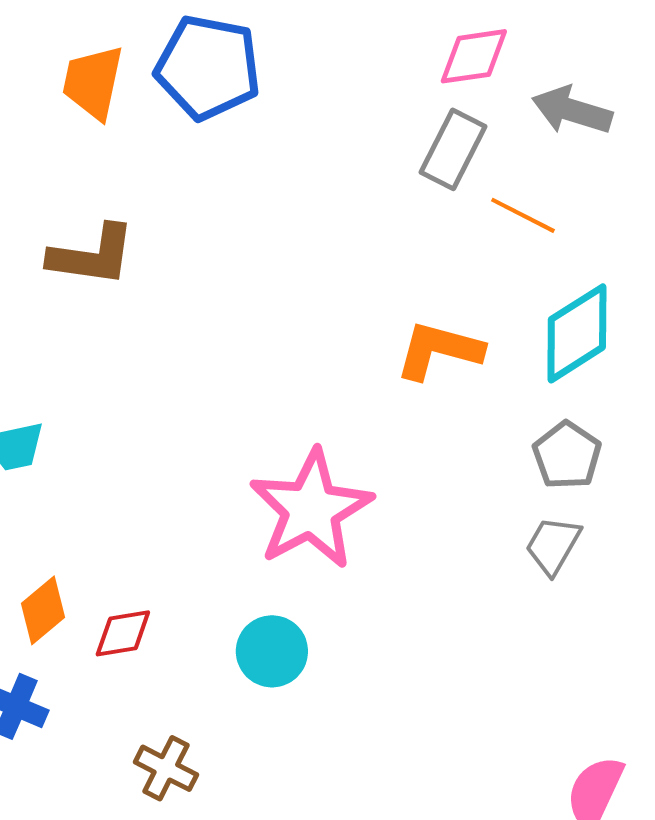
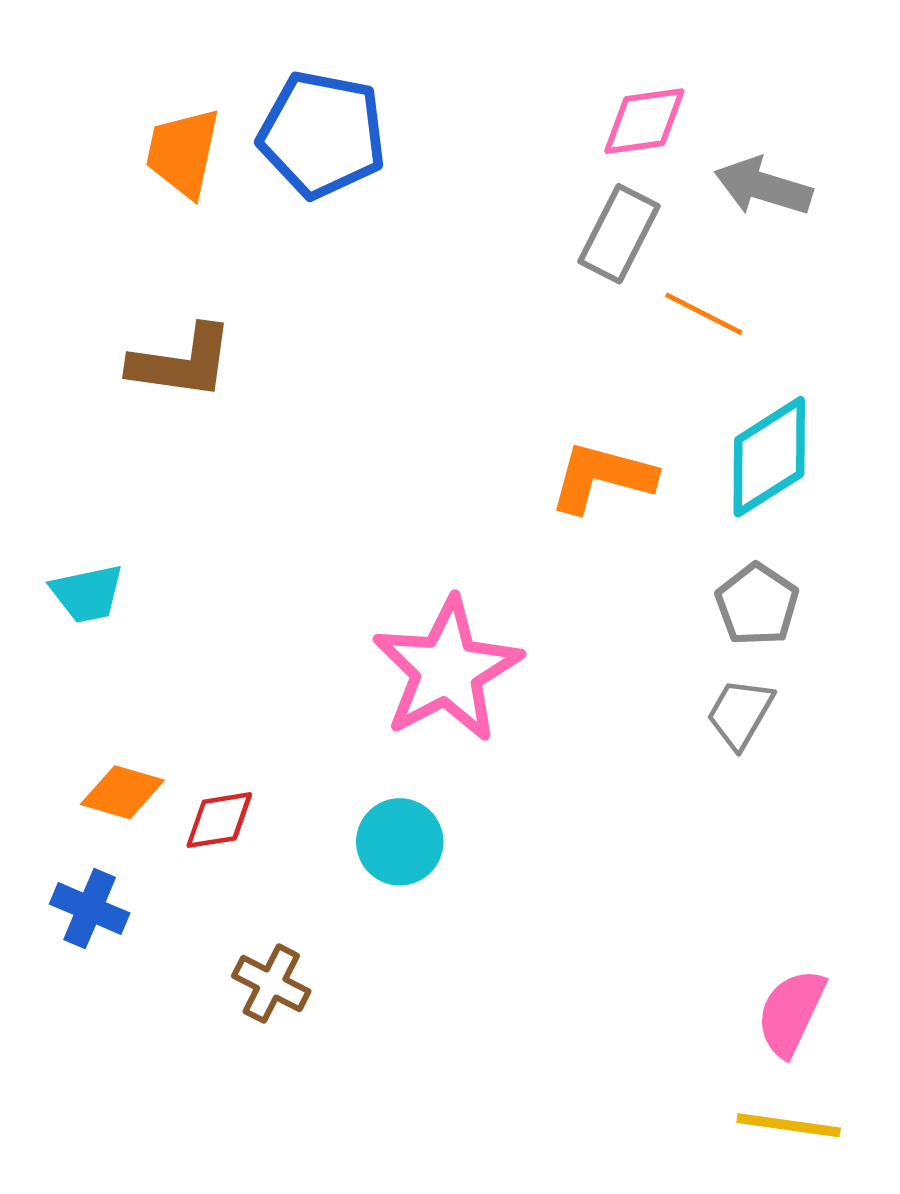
orange diamond: (43, 610) -> (122, 792), turned 56

